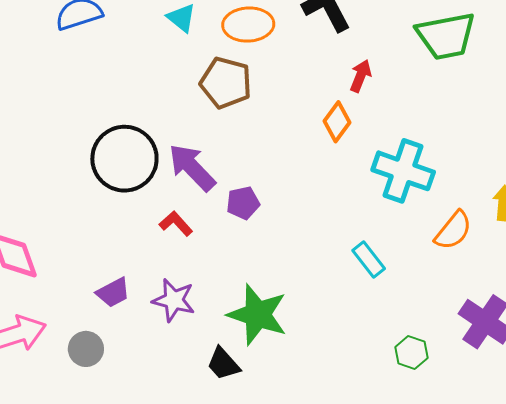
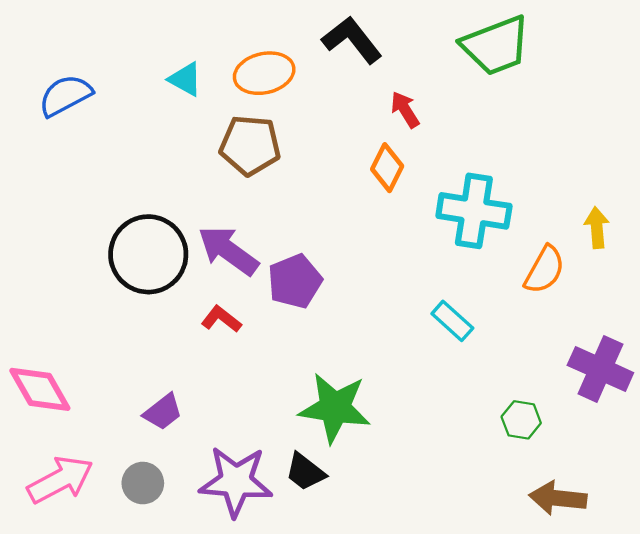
red arrow: (361, 76) -> (405, 110), turned -44
purple pentagon: (243, 203) -> (295, 281), size x1.4
purple star: (174, 300) -> (236, 481), moved, size x1.4

